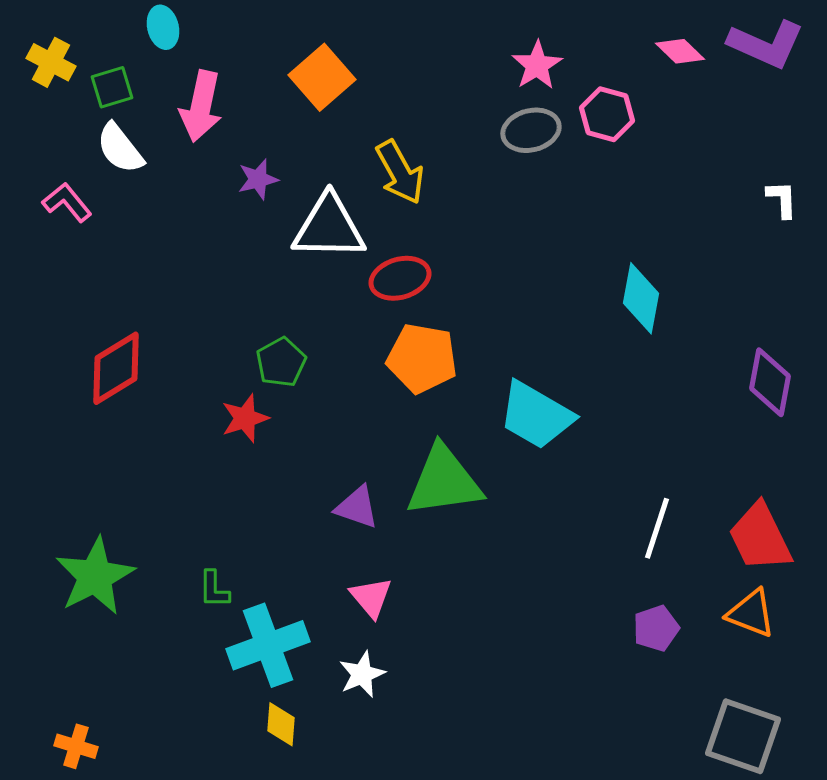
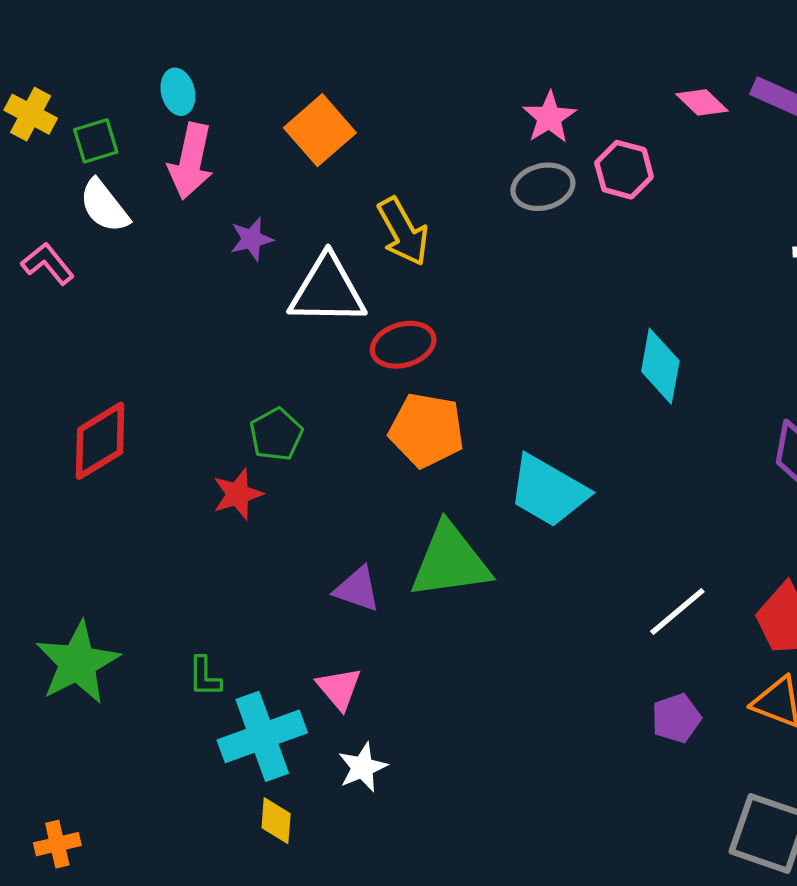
cyan ellipse: (163, 27) -> (178, 92), moved
white line: (657, 528) -> (677, 612), turned 32
pink triangle: (371, 597) -> (339, 688), moved
orange cross: (76, 746) -> (57, 844), turned -30

